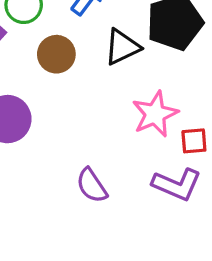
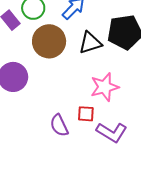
brown circle: (56, 54) -> (49, 41), size x1.4
red square: (194, 141) -> (86, 114), moved

